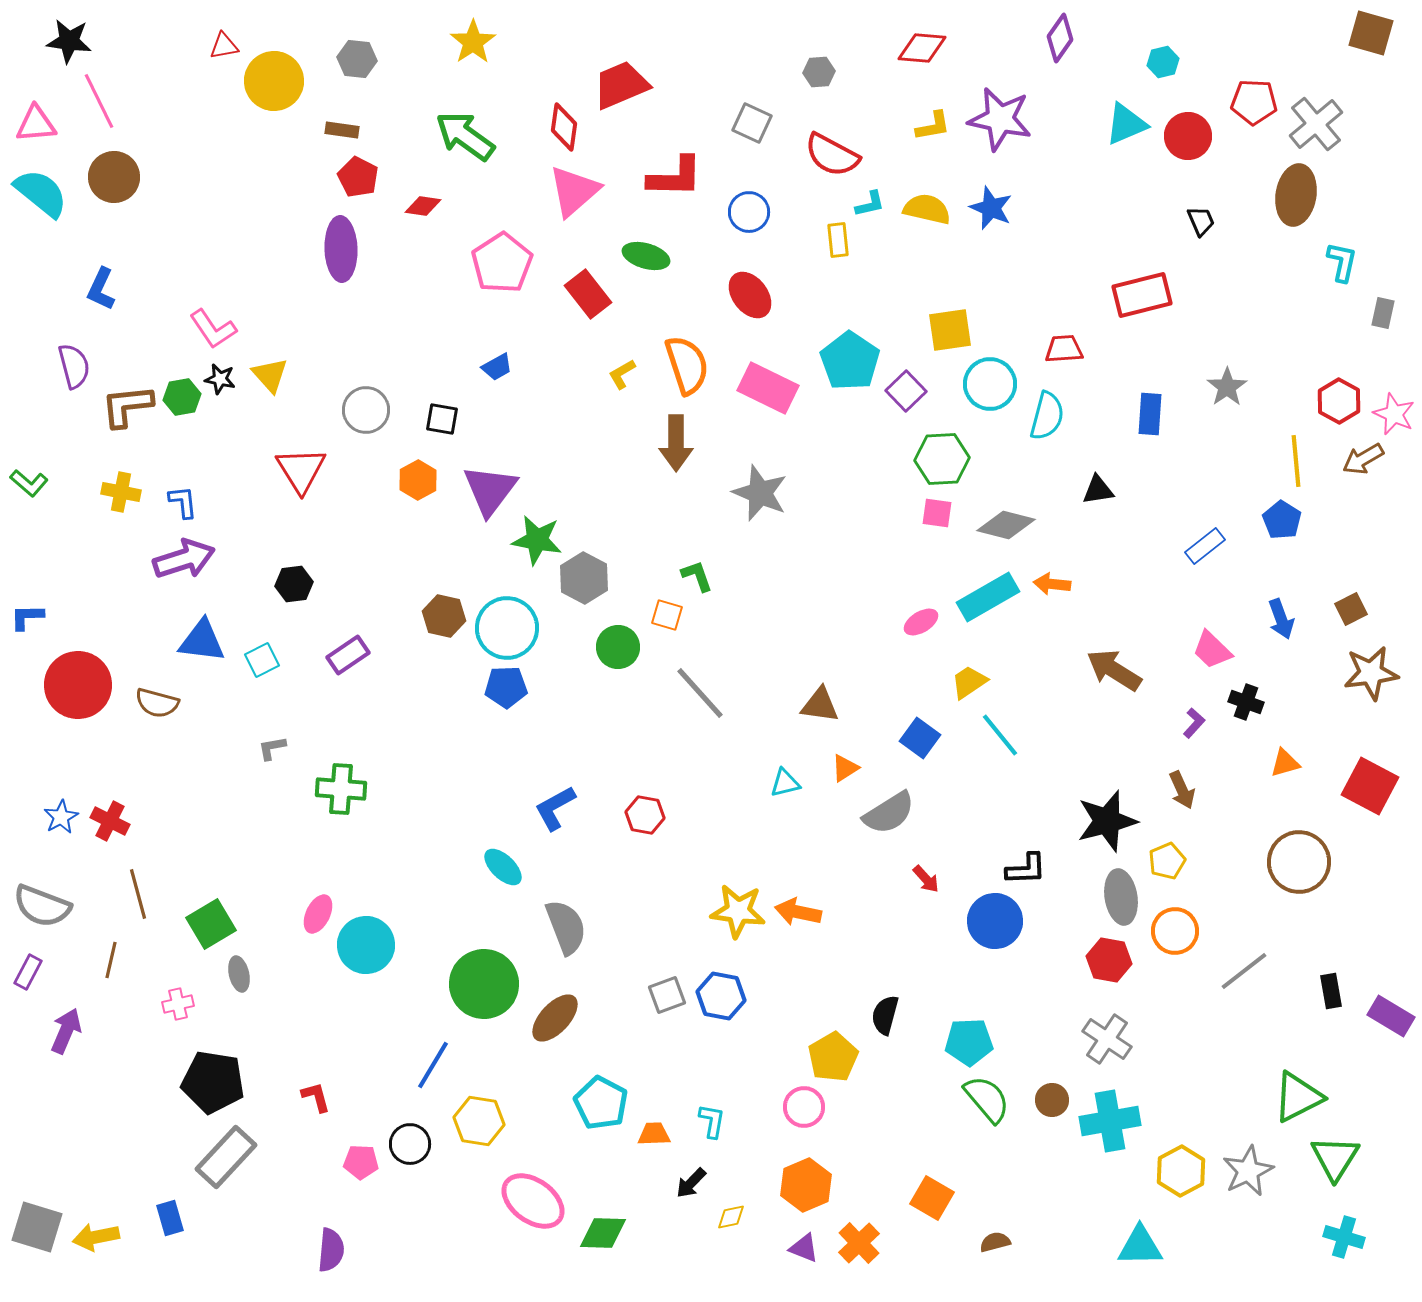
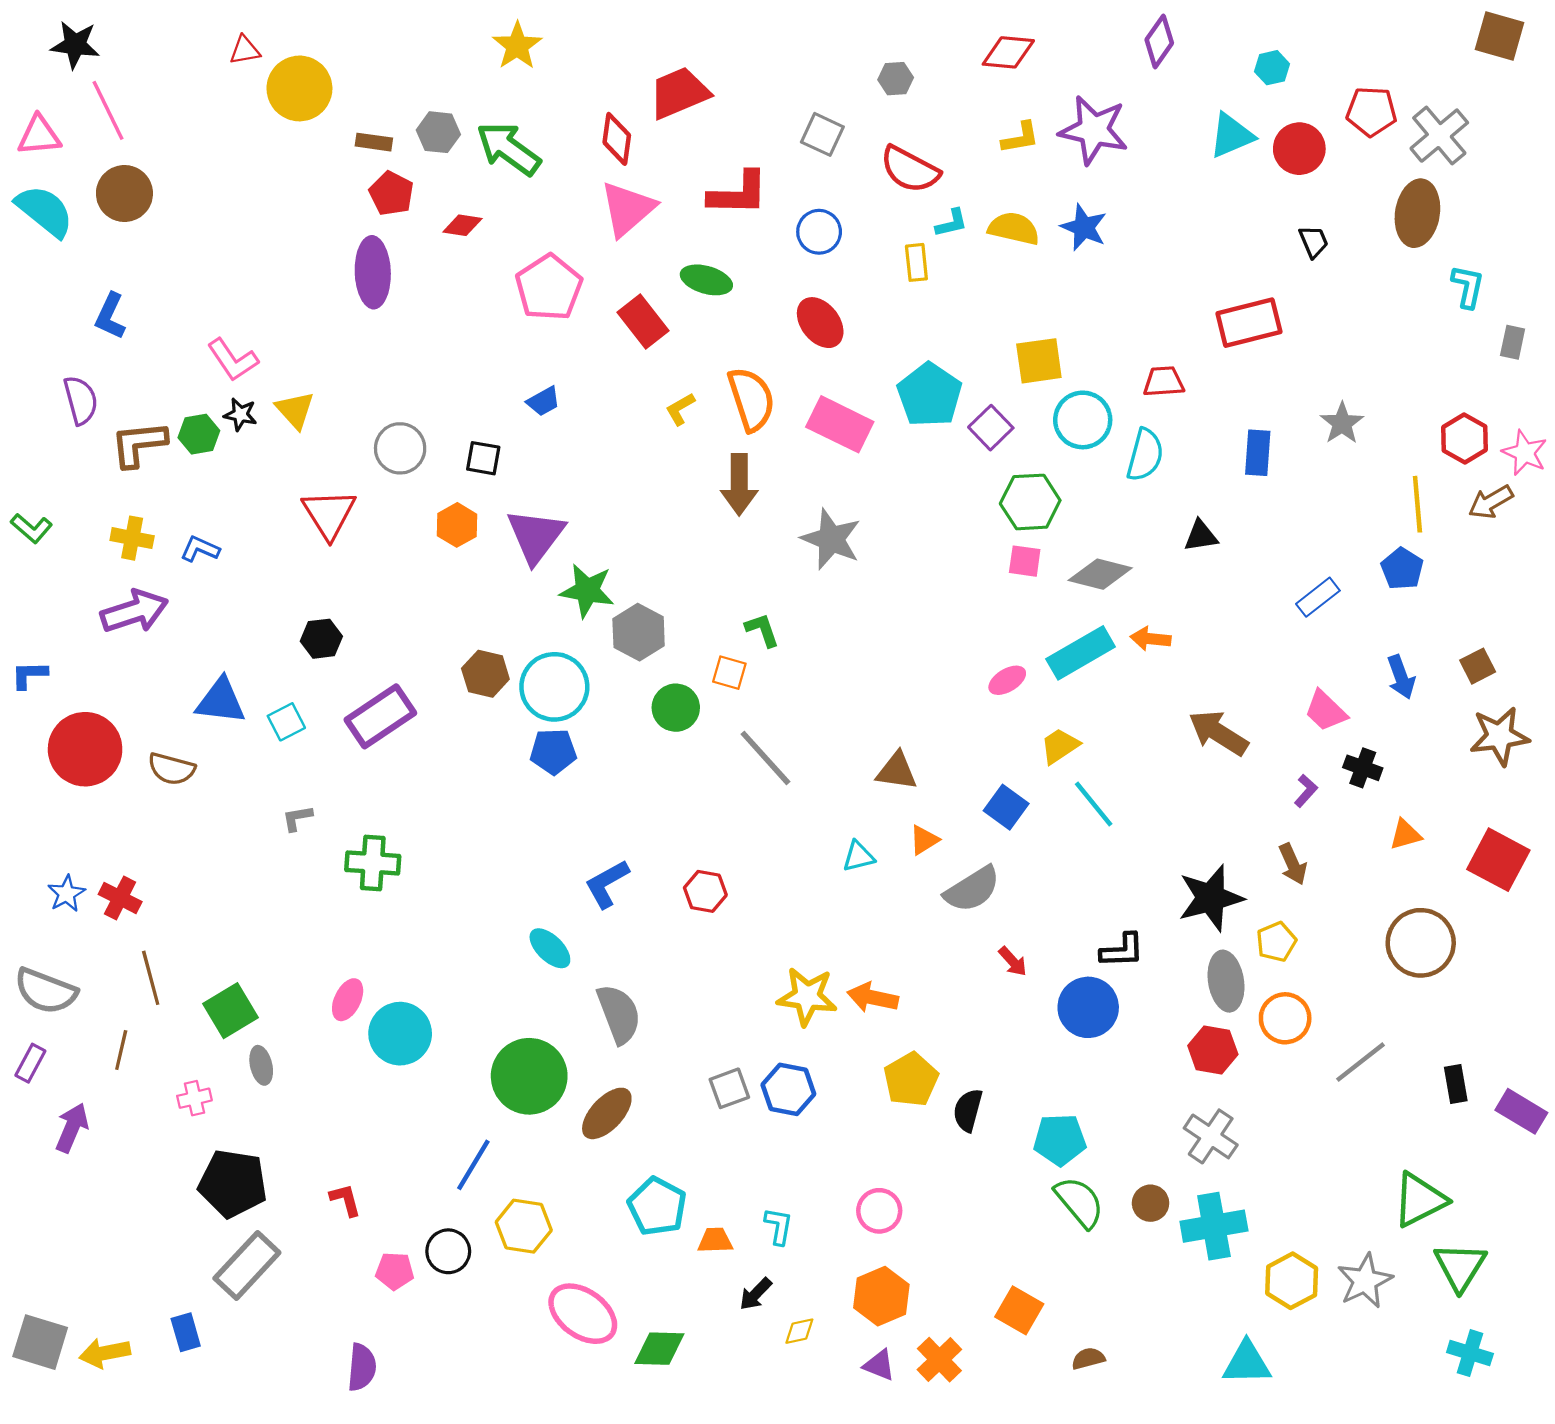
gray hexagon: (357, 59) -> (438, 132), moved
blue L-shape: (183, 502) -> (200, 549), turned -60
purple arrow: (184, 559) -> (134, 611), moved
purple rectangle: (348, 655) -> (380, 716), size x1.5
yellow pentagon: (833, 1057) -> (911, 1080), moved

